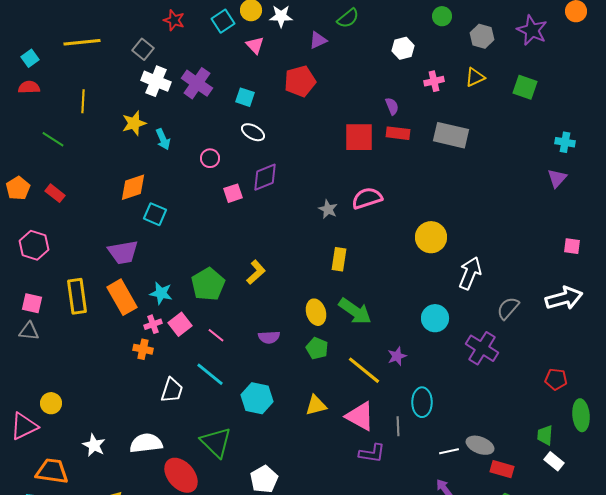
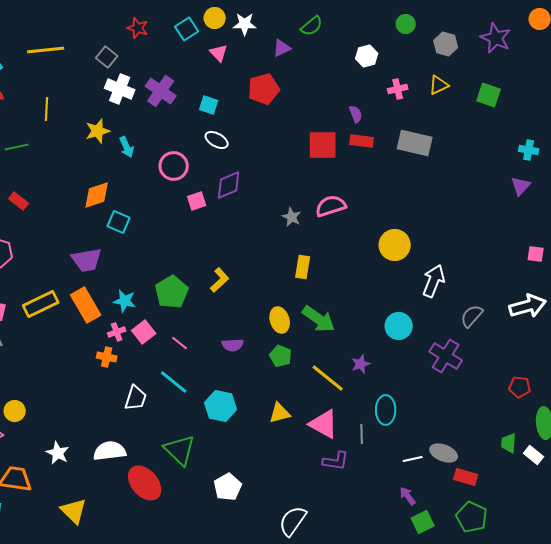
green line: (53, 139) -> (17, 147), turned -45
pink circle: (210, 158) -> (174, 166), size x1.5
yellow rectangle: (77, 296) -> (41, 304), turned 72
white rectangle: (554, 461) -> (534, 455), moved

